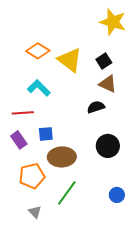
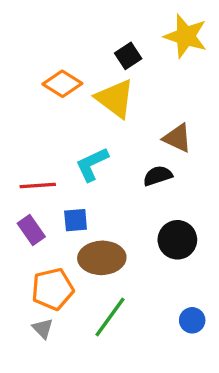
black square: (104, 61) -> (128, 56), moved
cyan L-shape: (39, 88) -> (92, 164), moved, turned -70
gray triangle: (35, 212) -> (43, 328), moved

